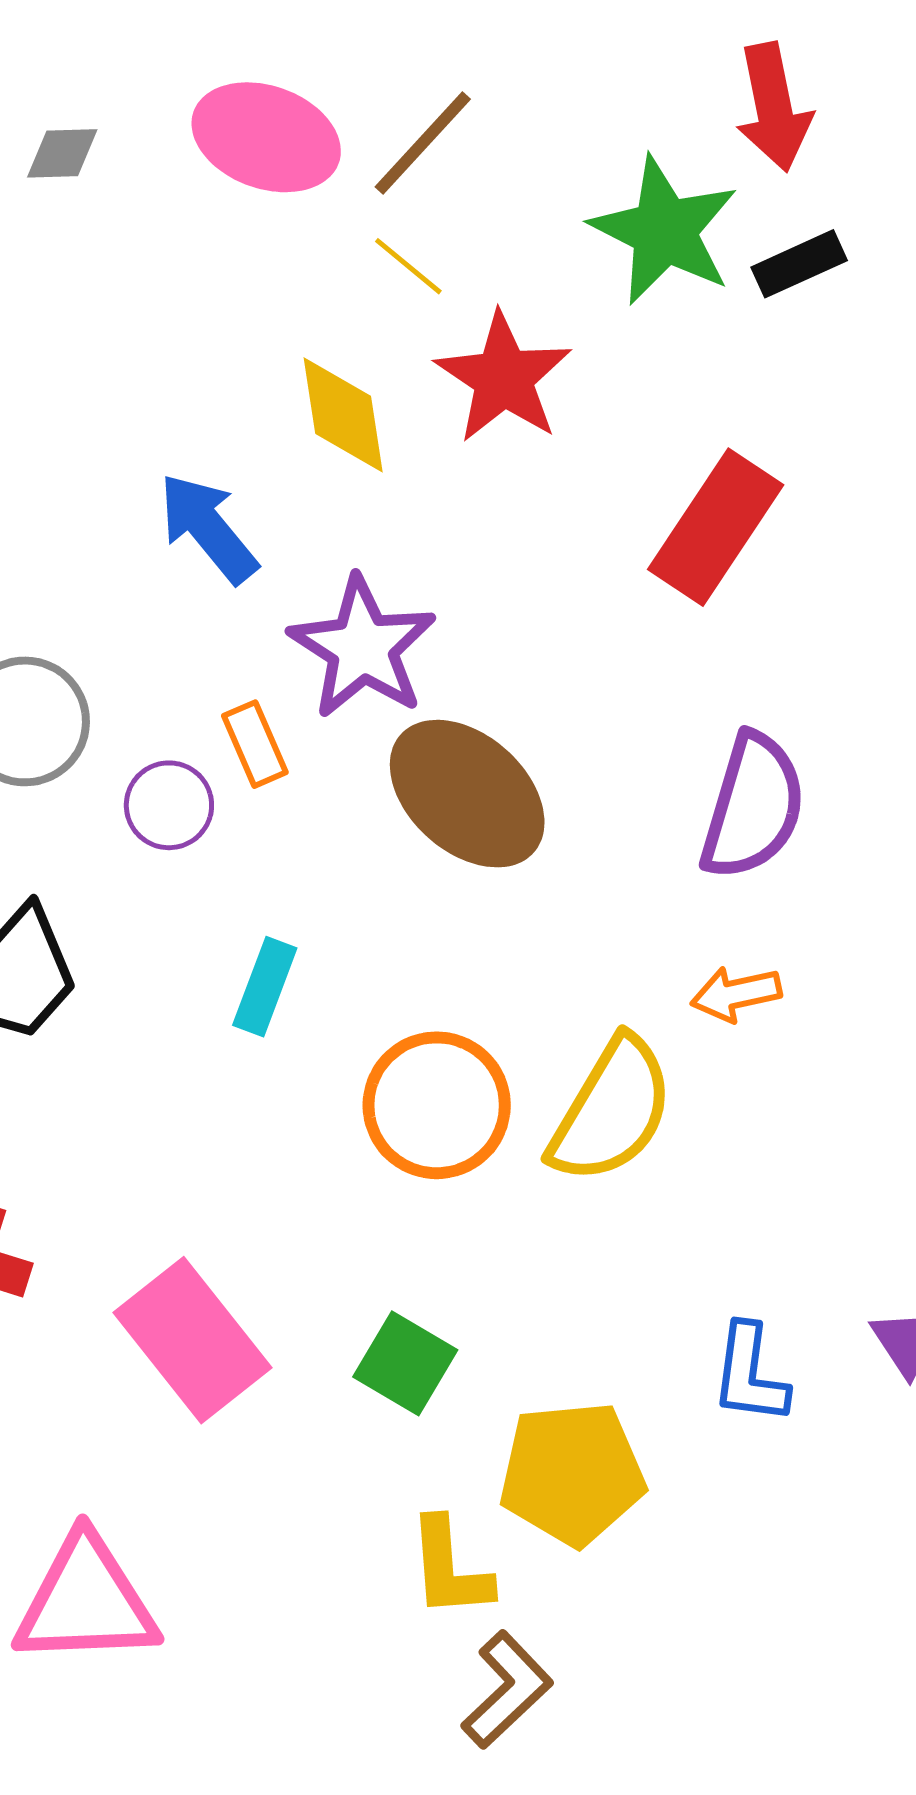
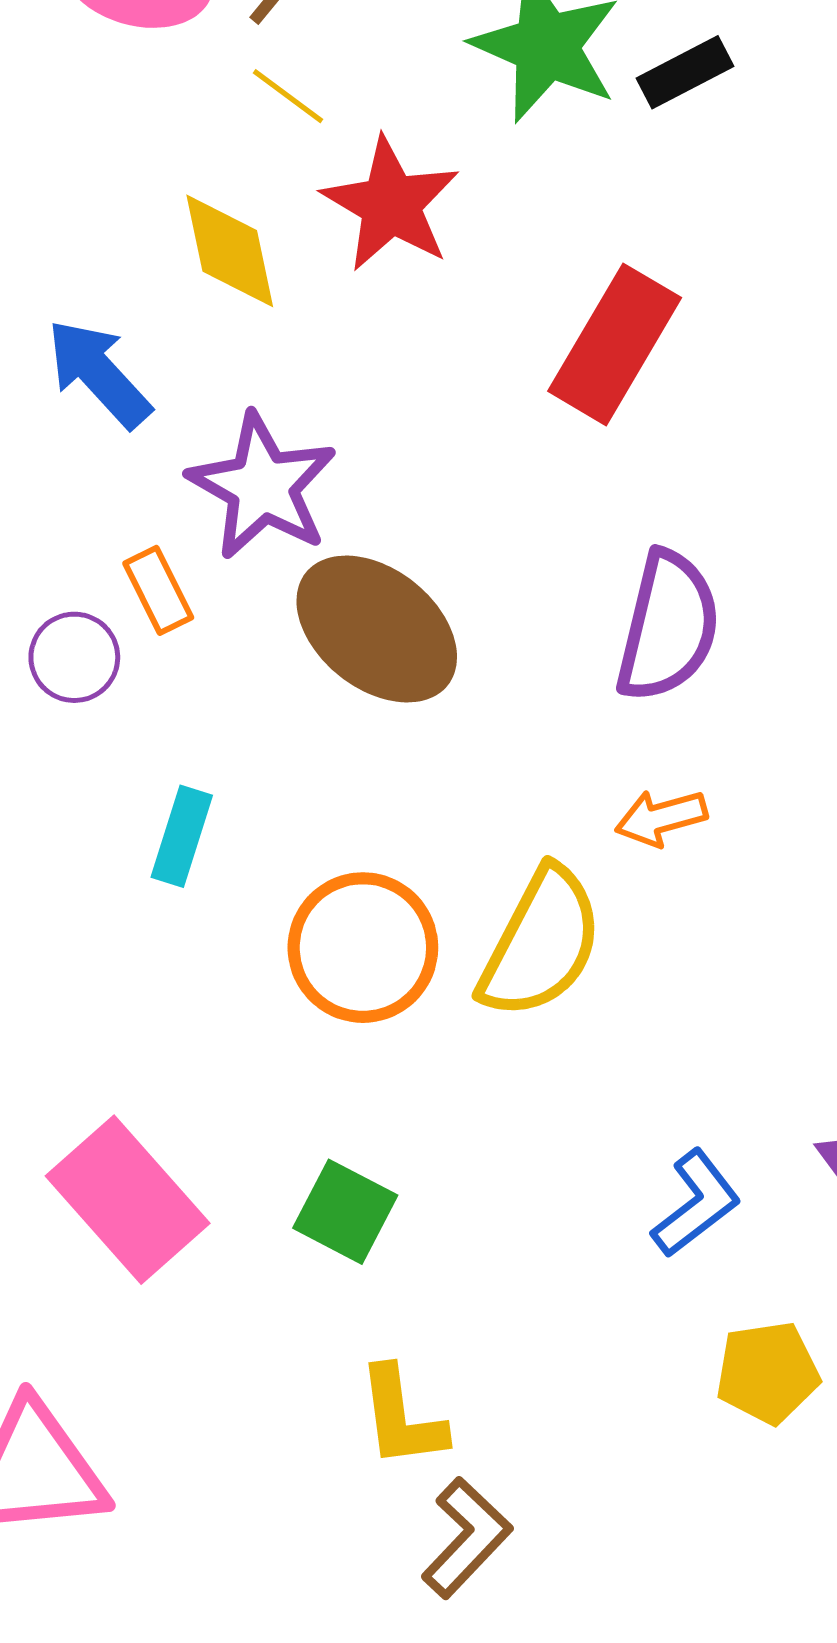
blue L-shape: (750, 1374) -> (696, 1204), turned -132
yellow pentagon: (572, 1473) -> (768, 1373), moved, size x0.7

